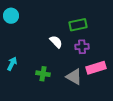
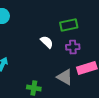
green cross: (43, 74) -> (34, 88), moved

